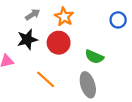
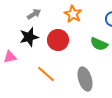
orange star: (64, 17) -> (73, 14), moved
green semicircle: (94, 57) -> (99, 44), moved

